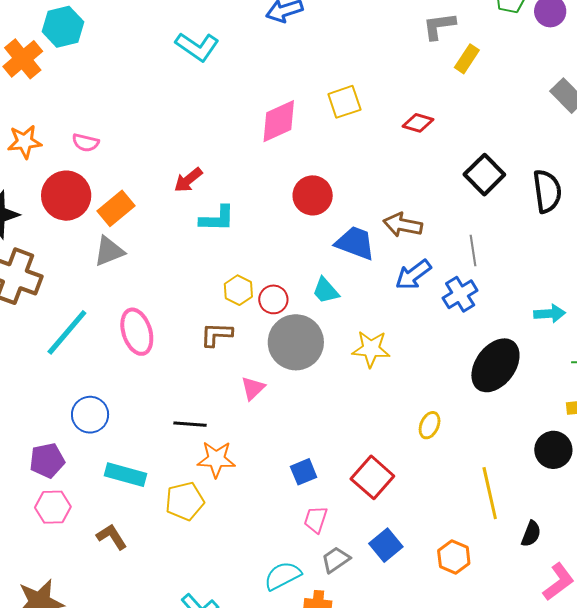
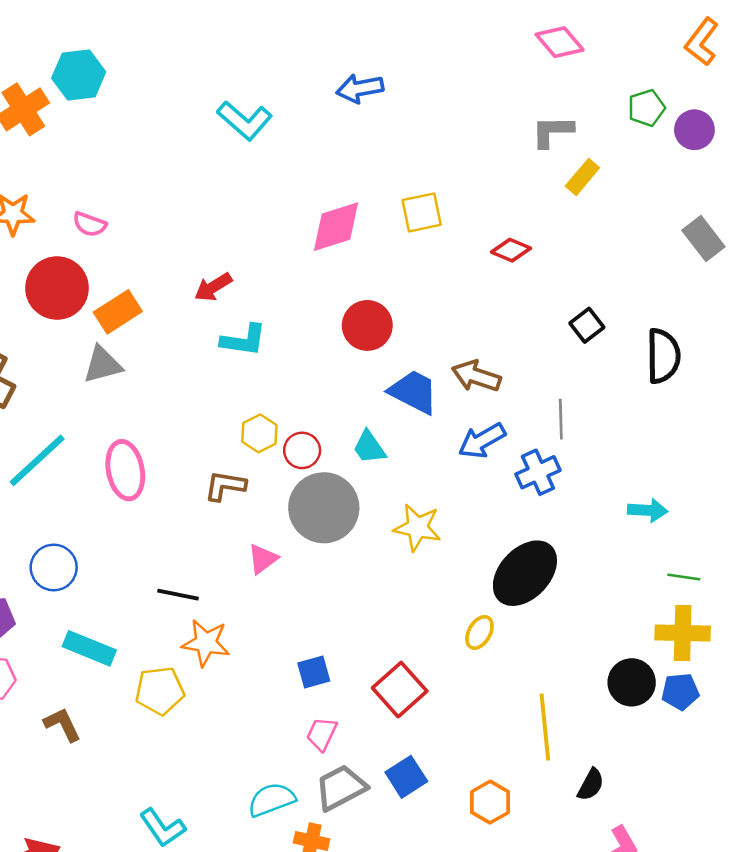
black square: (484, 175) -> (587, 325), size x0.7
black ellipse: (495, 365) -> (525, 573), moved
gray trapezoid: (336, 560) -> (341, 788), size x1.4

